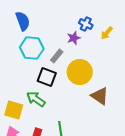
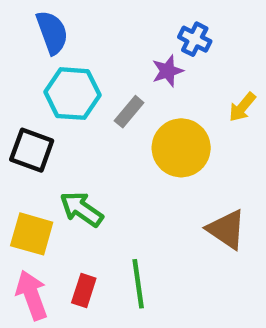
yellow arrow: (107, 33) -> (242, 107), moved
black square: (47, 77) -> (32, 150), moved
brown triangle: (100, 96) -> (226, 229), moved

